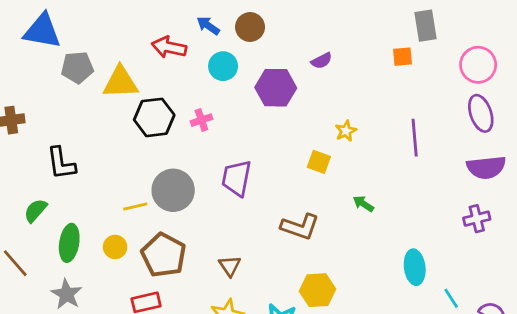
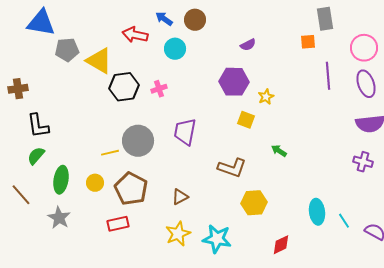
yellow triangle: (120, 82) -> (99, 61), turned 32
purple hexagon: (276, 88) -> (234, 82), moved
purple line: (415, 138) -> (328, 76), moved
black L-shape: (61, 163) -> (38, 126), moved
purple cross: (477, 219) -> (363, 162), turned 30
brown triangle: (230, 266) -> (180, 197), turned 36
cyan ellipse: (415, 267) -> (317, 212), moved
yellow hexagon: (318, 290) -> (254, 203), moved

